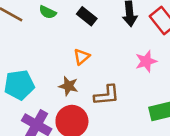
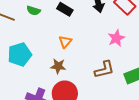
cyan pentagon: (19, 85) -> (20, 54), moved
brown L-shape: (107, 95) -> (104, 70), moved

